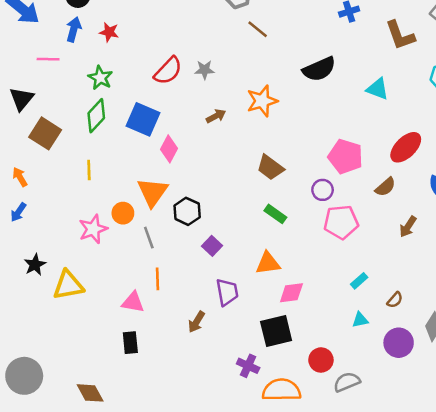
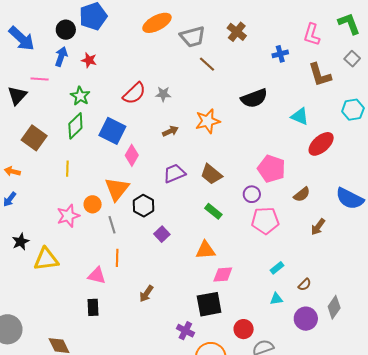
black triangle: (21, 99) -> (17, 95), moved
red ellipse: (406, 147) -> (321, 144), moved
orange arrow: (20, 177) -> (12, 171), turned -49
purple trapezoid: (227, 292) -> (174, 173), moved, turned -105

